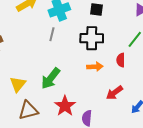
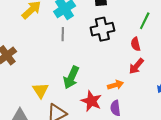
orange arrow: (95, 67) -> (116, 85), moved
red arrow: (114, 93) -> (136, 66), moved

